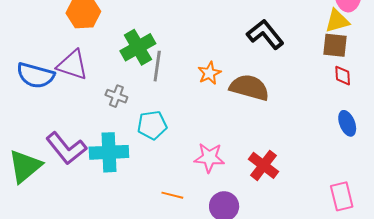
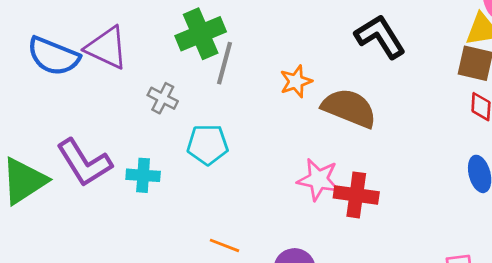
cyan cross: (109, 152) -> (143, 175), size x0.6
pink star: (209, 158) -> (318, 180), moved
red cross: (264, 165) -> (356, 195), moved, turned -36

